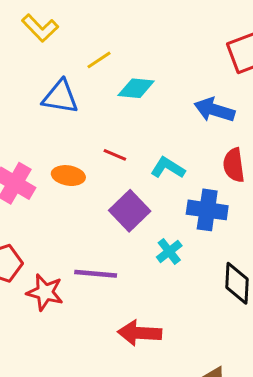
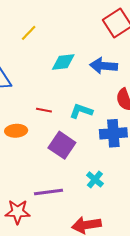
yellow line: (99, 60) -> (29, 33), moved
cyan diamond: (136, 88) -> (63, 62), moved
cyan cross: (169, 251) -> (95, 179), moved

